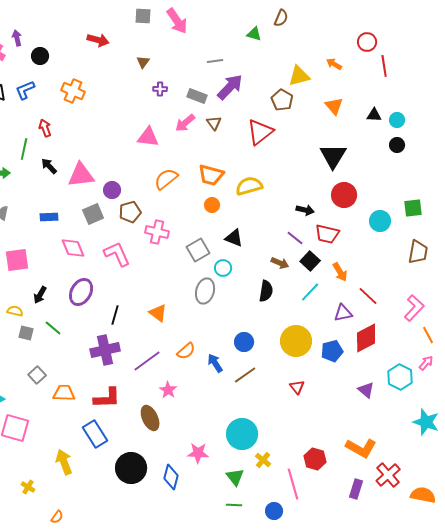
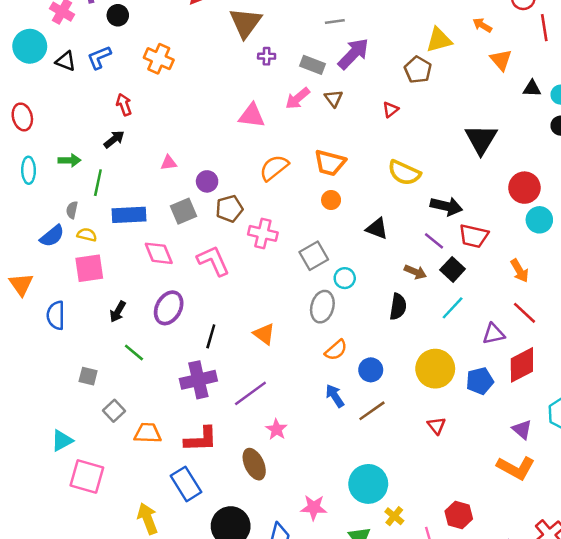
brown triangle: (143, 62) -> (245, 23), size x2.0
orange triangle: (334, 106) -> (501, 60), moved
red triangle: (260, 132) -> (391, 109), size x0.5
green line: (24, 149) -> (98, 183), moved
black arrow: (49, 166) -> (114, 139), moved, turned 96
pink triangle: (81, 175) -> (169, 163), size x0.5
yellow semicircle: (249, 186) -> (404, 173), moved, turned -140
red circle: (344, 195) -> (524, 188), moved
black arrow: (305, 210) -> (446, 206), size x1.4
blue rectangle: (49, 217) -> (129, 215), size x1.5
black triangle: (234, 238) -> (377, 229), moved
orange arrow: (340, 272) -> (520, 271), moved
yellow semicircle: (15, 311) -> (87, 235), moved
gray square: (26, 333) -> (88, 376), moved
orange semicircle: (186, 351) -> (336, 350), moved
orange L-shape: (361, 448) -> (516, 468), moved

